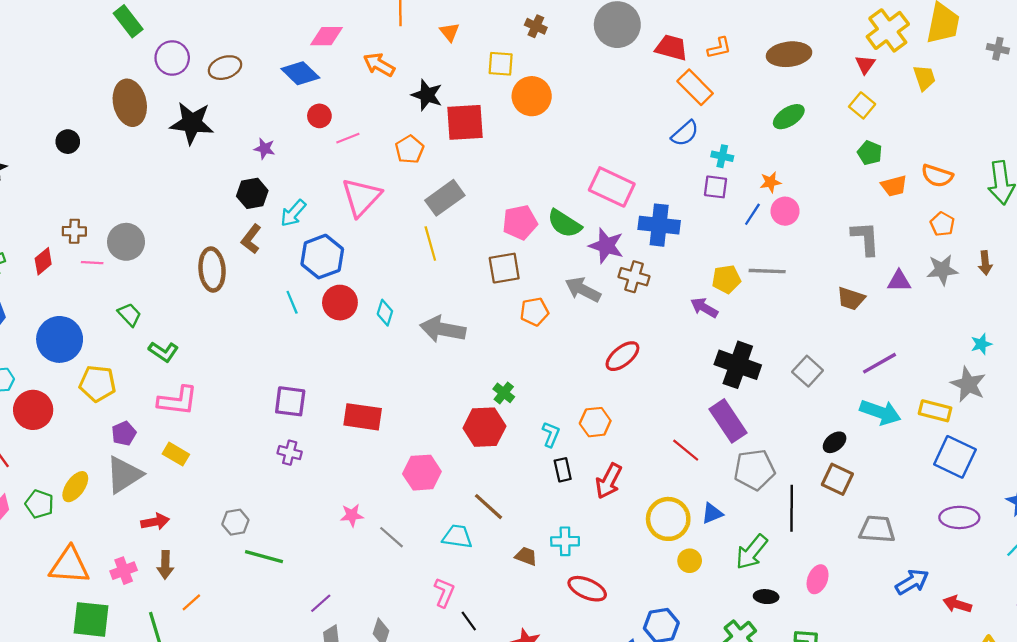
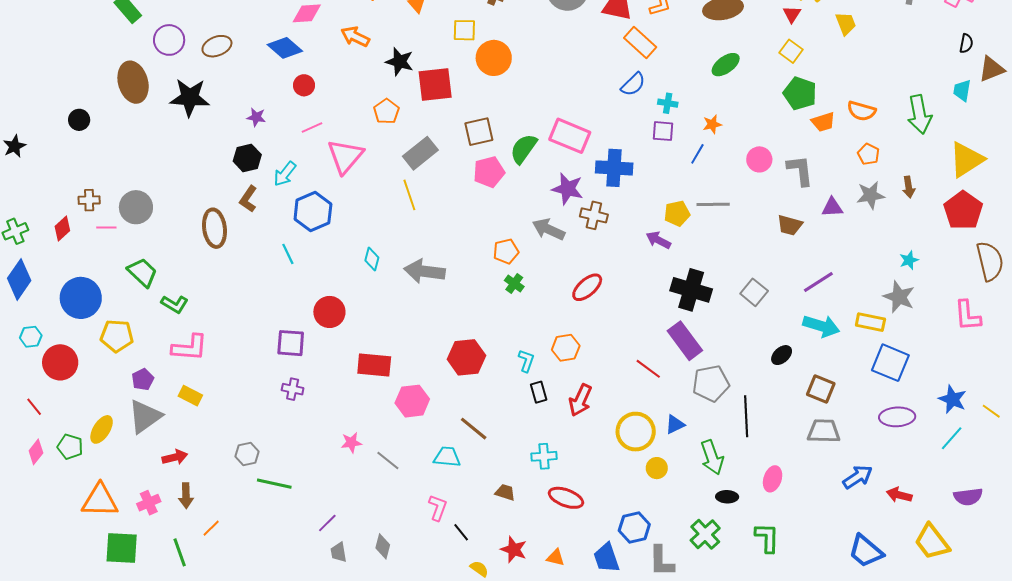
pink line: (348, 138) -> (312, 128), moved
green pentagon: (870, 153) -> (800, 93), size x1.5
pink circle: (785, 211) -> (759, 159), moved
green semicircle: (564, 224) -> (524, 149), moved, turned 96
brown square: (504, 268) -> (479, 132), moved
red circle: (340, 303) -> (329, 312), moved
green trapezoid: (129, 315) -> (142, 272), size x1.4
green cross: (504, 393) -> (514, 283), moved
red rectangle: (363, 417) -> (374, 365), moved
brown square: (837, 479) -> (821, 389), moved
green arrow: (752, 552) -> (712, 457), turned -56
brown trapezoid: (526, 556) -> (505, 492), moved

